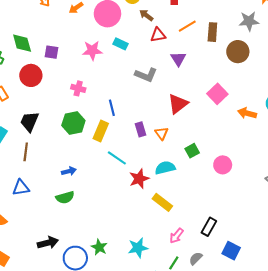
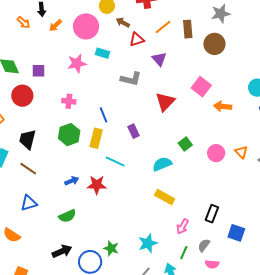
orange arrow: (247, 113) -> (223, 106), moved
orange triangle: (162, 133) -> (241, 152), moved
brown line: (26, 152) -> (28, 169), turned -54
red star: (139, 179) -> (97, 185), moved, turned 30
green semicircle: (65, 197) -> (67, 216), moved

